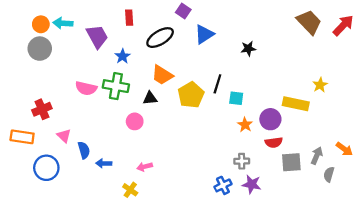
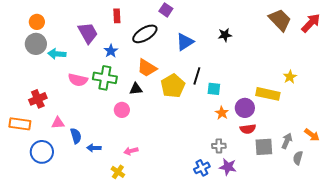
cyan arrow: (63, 23) -> (57, 54), moved
blue triangle: (204, 34) -> (185, 42), moved
black star: (248, 49) -> (225, 35), moved
pink triangle: (64, 136) -> (58, 123), turned -48

